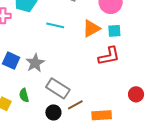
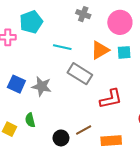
red L-shape: (109, 56) -> (111, 99), moved
gray star: (35, 63) -> (42, 86), turned -30
gray rectangle: (58, 88) -> (80, 74), moved

